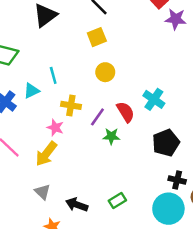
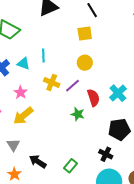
cyan triangle: (32, 91) -> (23, 64), turned 32
purple line: (97, 117) -> (72, 86), moved
pink star: (55, 128) -> (21, 92), moved
black cross: (177, 180) -> (106, 154), moved
green rectangle: (117, 200) -> (70, 166), turned -32

